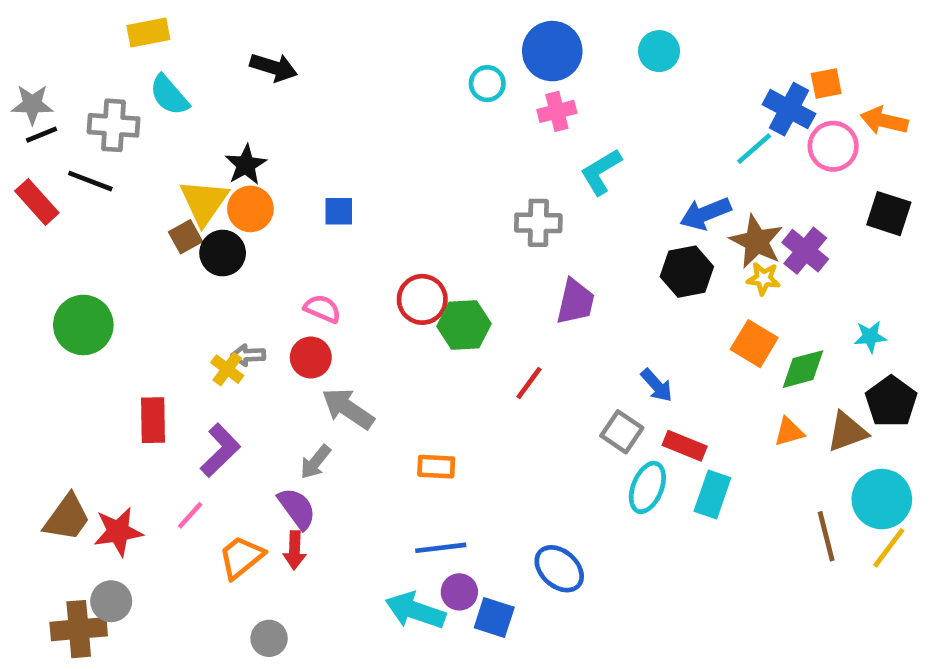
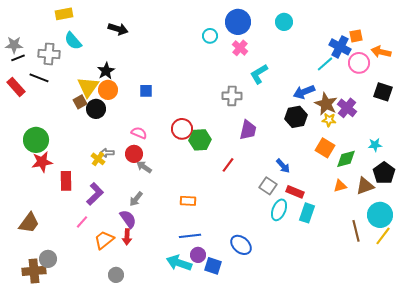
pink cross: (557, 111) -> (240, 48), turned -35
gray arrow: (348, 409) -> (144, 167), moved, size x0.7
red star: (118, 532) -> (42, 162), moved

